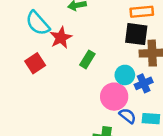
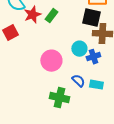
green rectangle: (87, 59) -> (51, 16), moved
pink circle: (114, 97) -> (51, 61), moved

